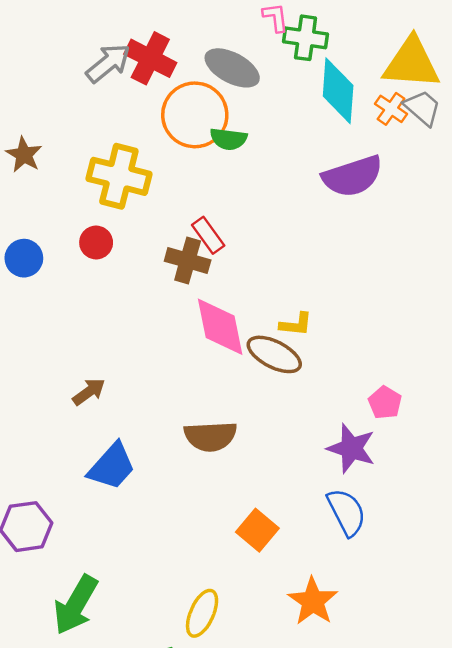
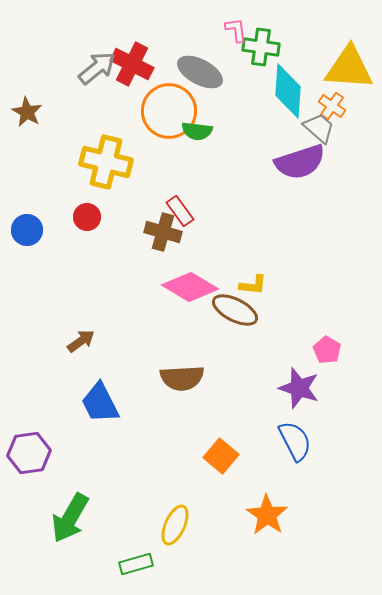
gray trapezoid: (422, 108) -> (319, 128), moved
brown star: (24, 155) -> (27, 112), moved
pink diamond: (220, 327) -> (190, 287), turned -48
blue trapezoid: (112, 466) -> (100, 403), turned 111

